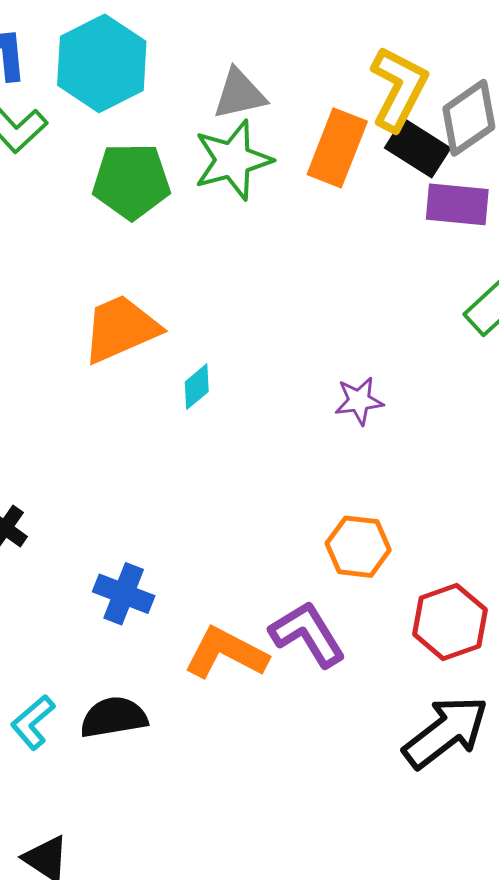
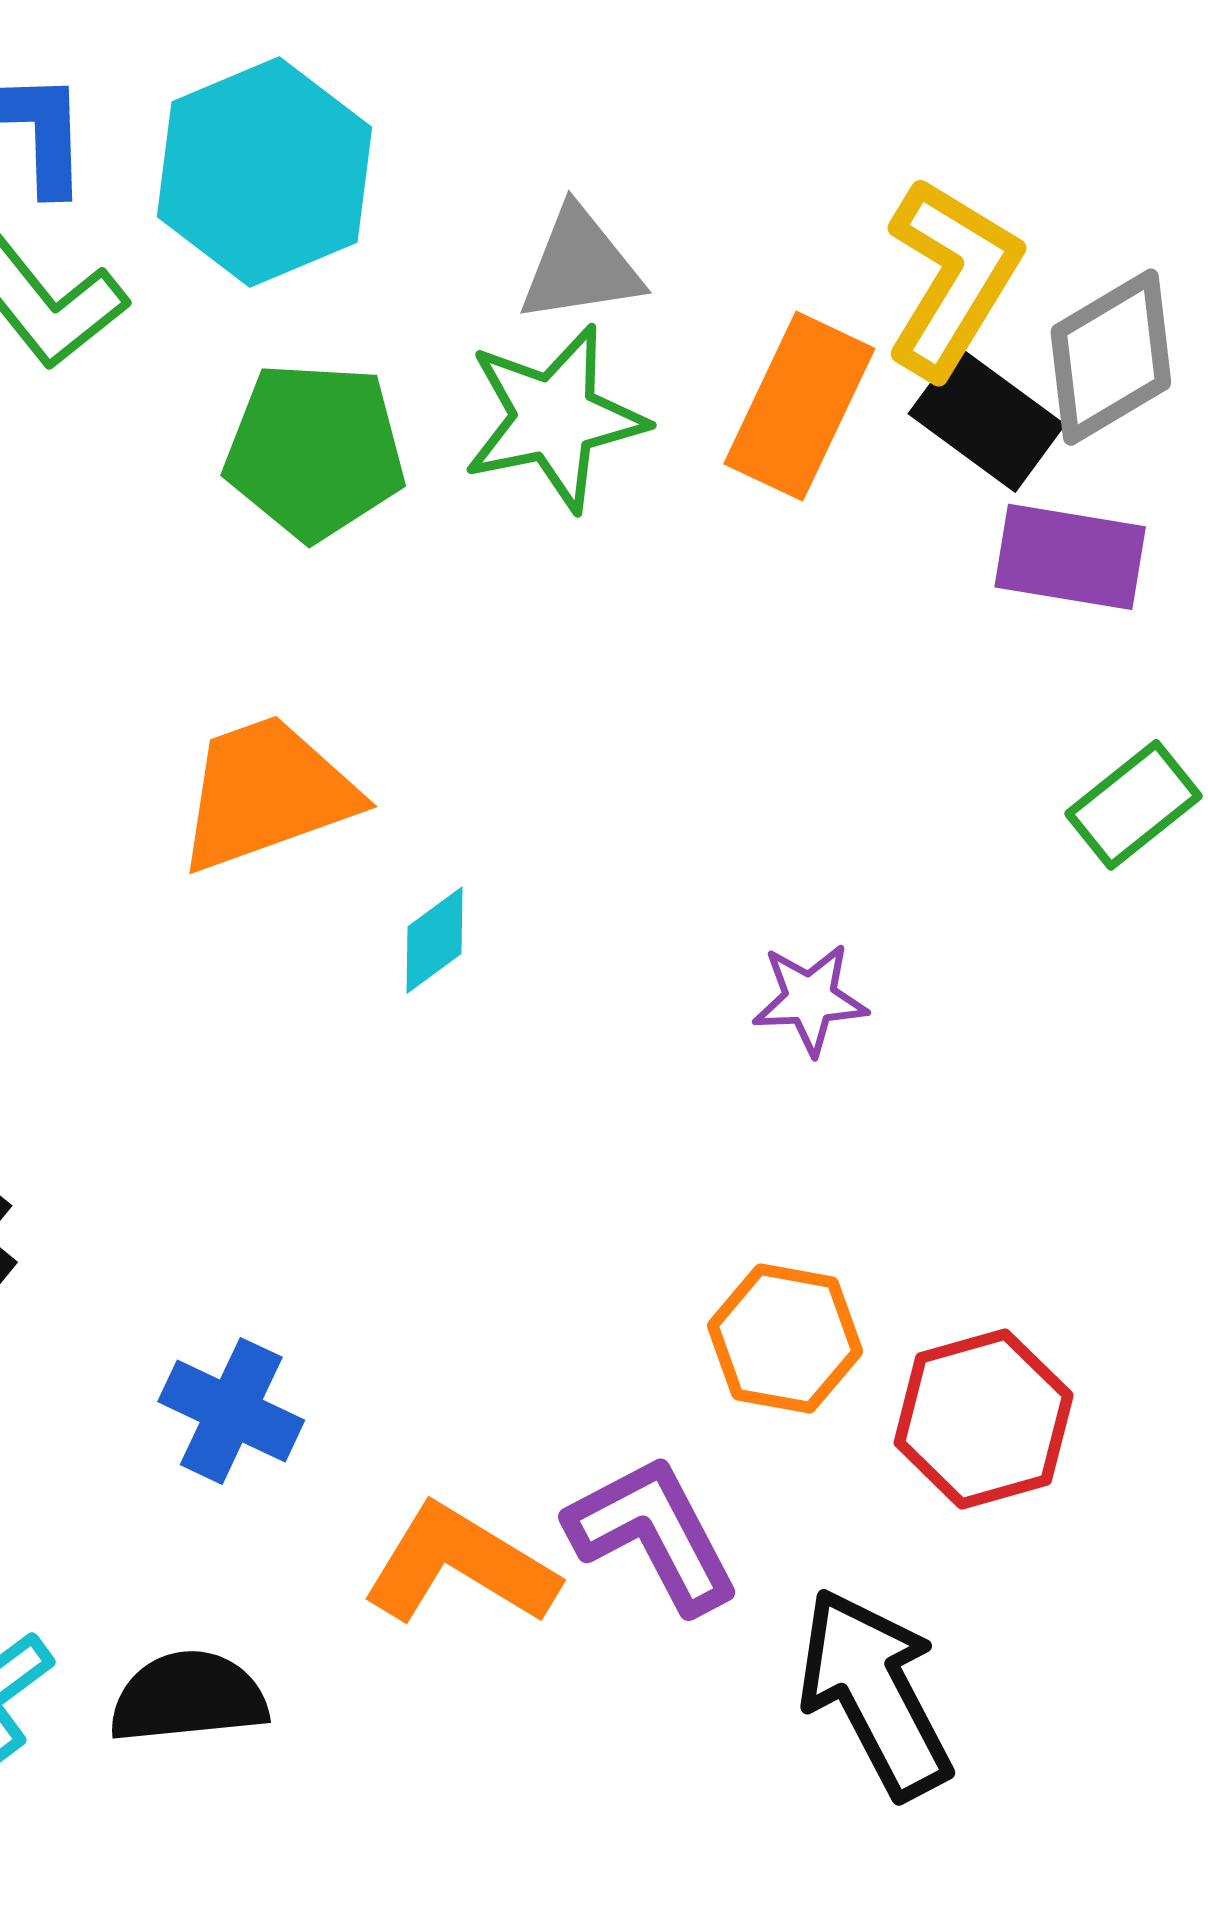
red hexagon: (450, 622) -> (984, 1419), moved
black arrow: (446, 732) -> (875, 1693), moved, turned -84

